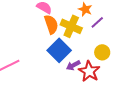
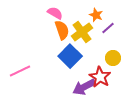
yellow cross: (71, 26) -> (82, 32), turned 30
purple arrow: (73, 65) -> (84, 87), moved, size x1.6

